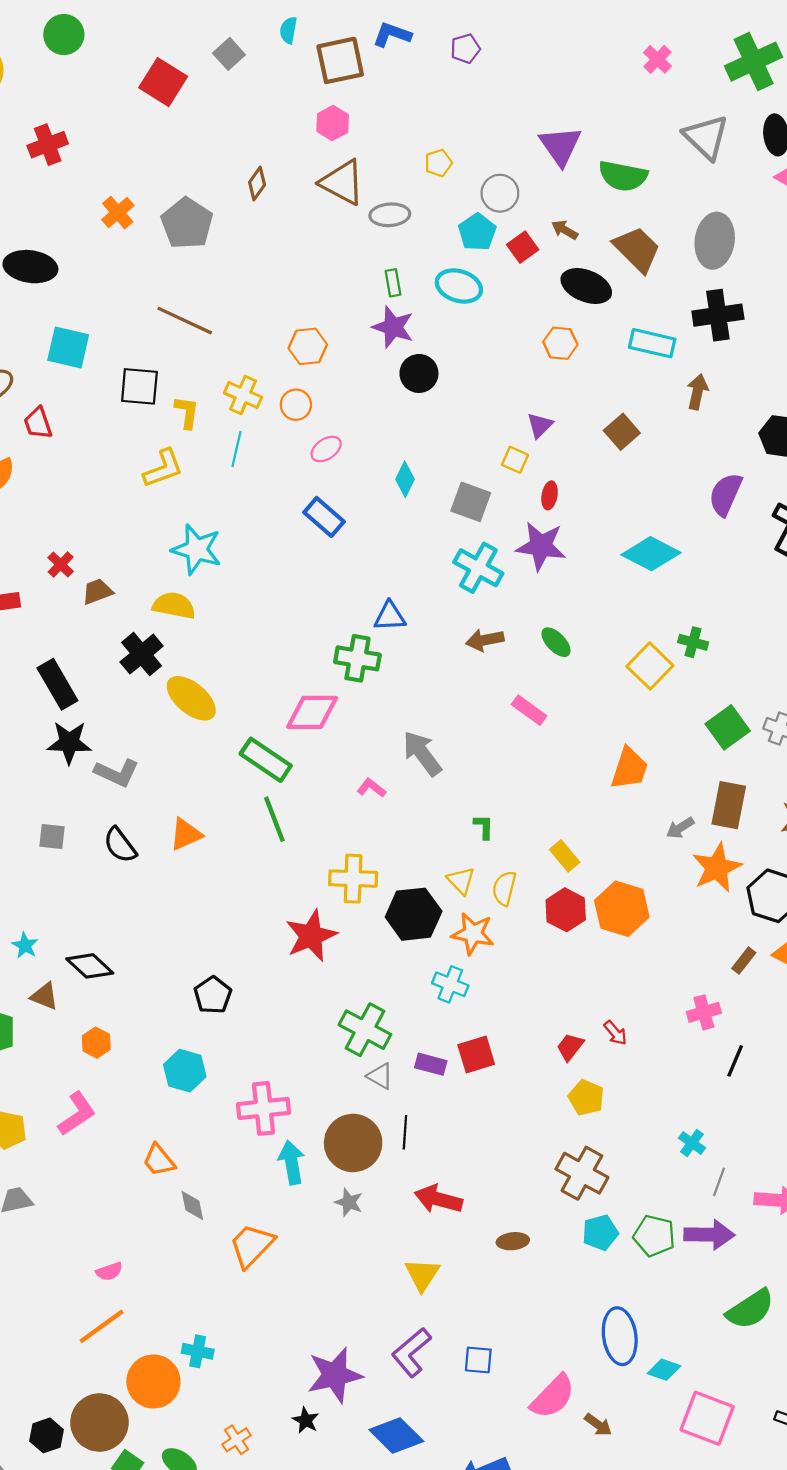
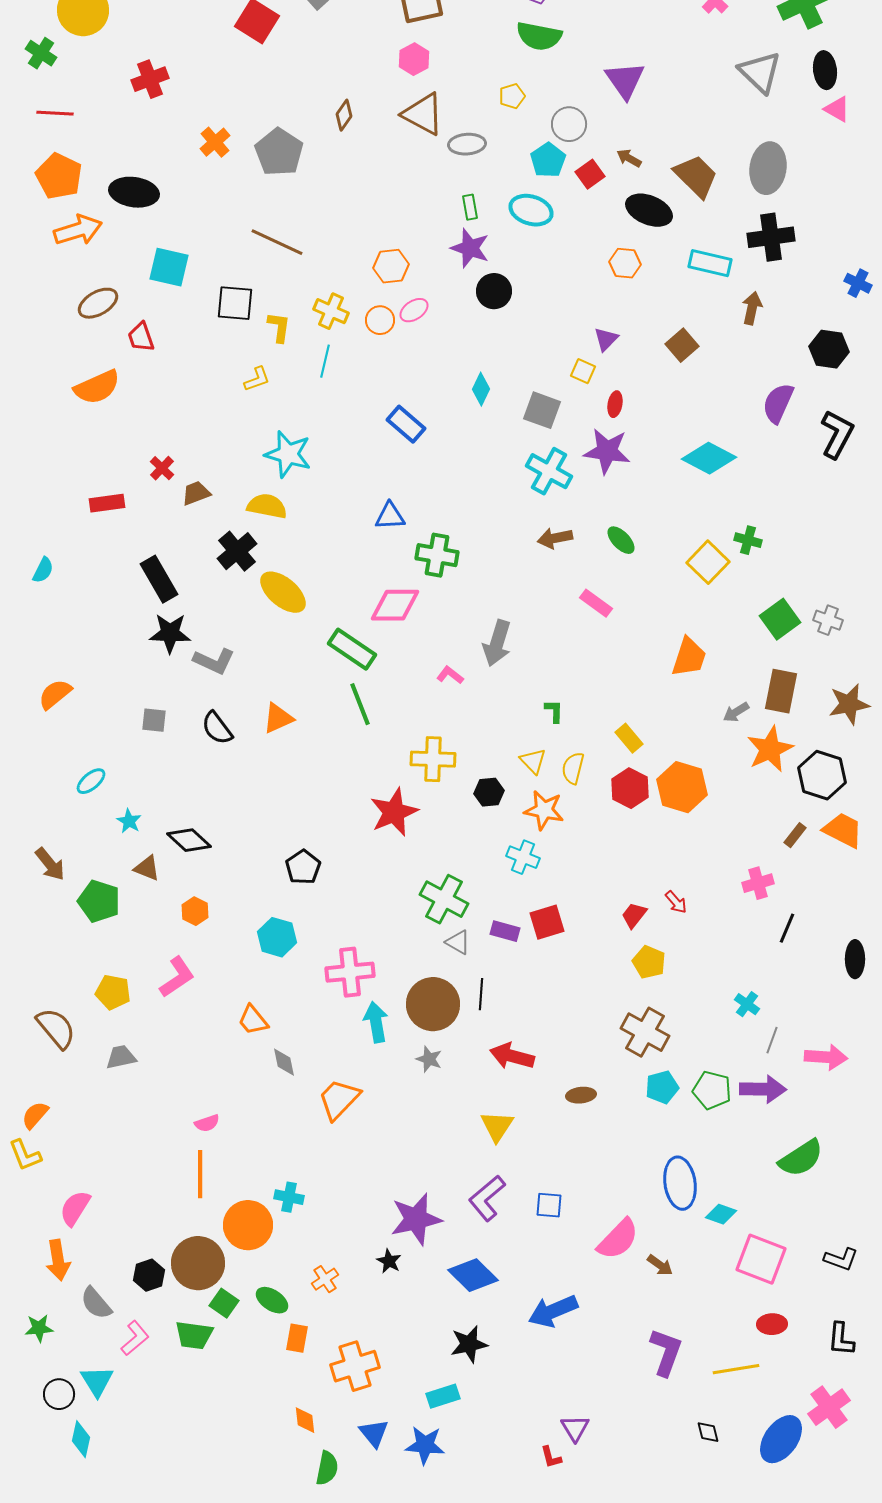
green semicircle: (623, 176) -> (539, 36), moved
pink ellipse: (326, 449) -> (414, 310), moved
yellow L-shape: (163, 468) -> (257, 379), size x0.7
blue triangle: (390, 616) -> (390, 516), moved
gray arrow: (422, 753) -> (497, 643), turned -126
black hexagon: (414, 914) -> (489, 792), size x0.6
orange line: (102, 1326) -> (200, 1174), turned -54

